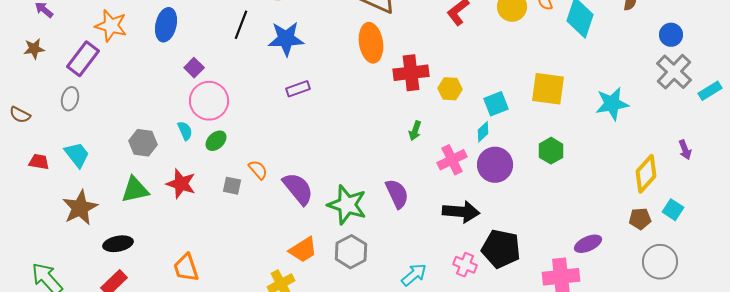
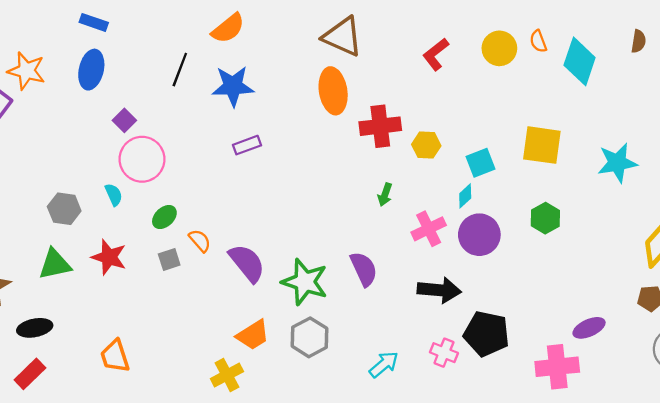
green ellipse: (216, 141) -> (164, 217), moved
gray square: (232, 186) -> (169, 259), turned -30

